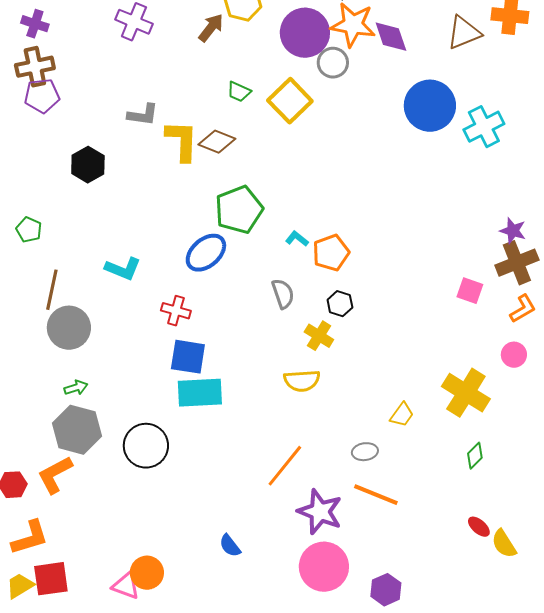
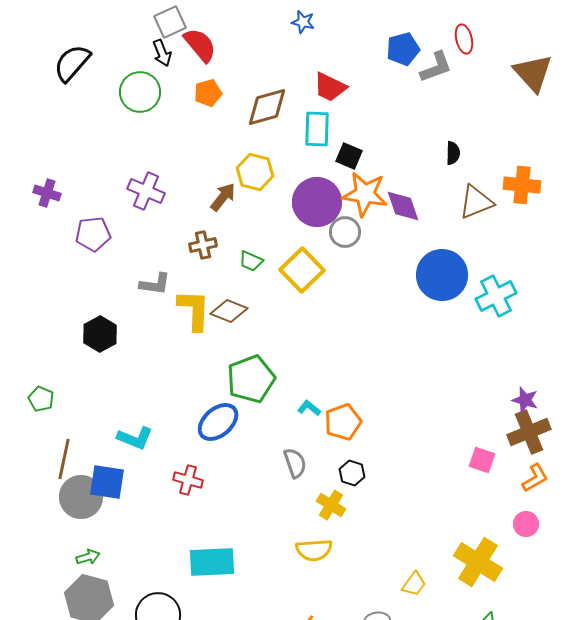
brown cross: (35, 67) -> (203, 245), moved, size x0.7
purple pentagon: (42, 96) -> (93, 234), moved
blue square: (188, 357) -> (107, 482), moved

